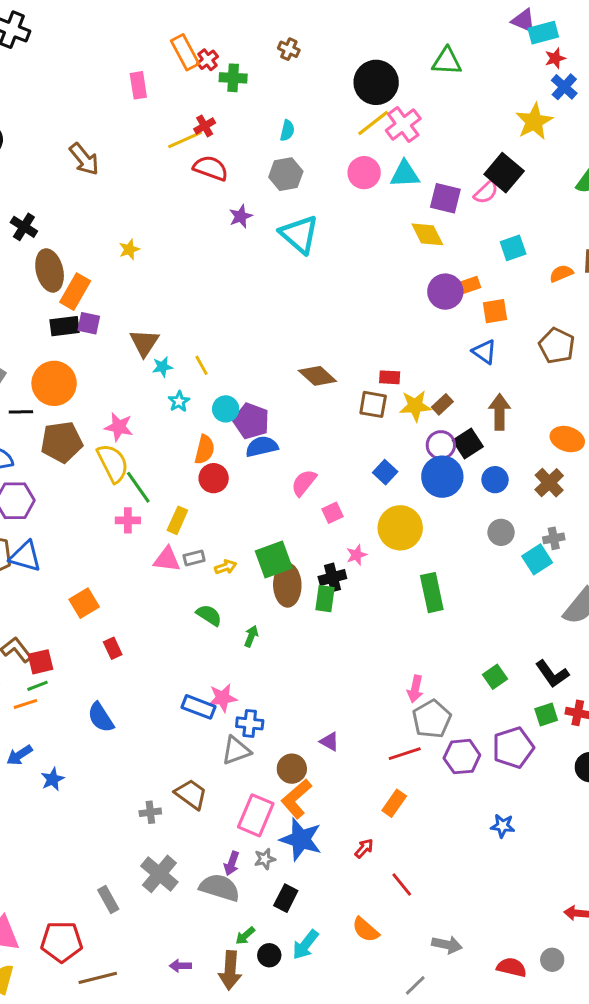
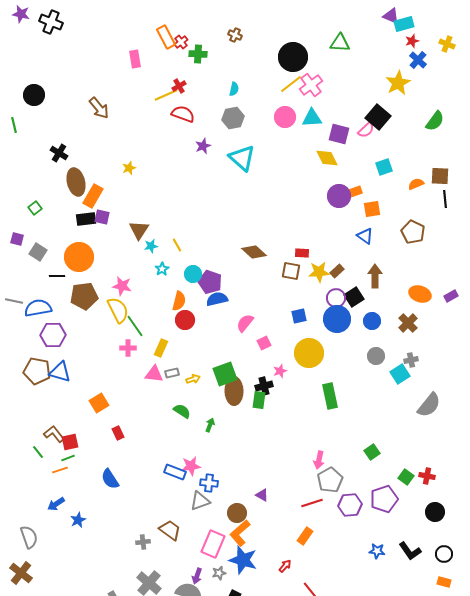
blue square: (385, 472) -> (299, 316), turned 35
black L-shape: (552, 674) -> (410, 551), moved
green square: (546, 714) -> (406, 477), turned -35

